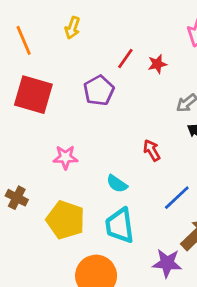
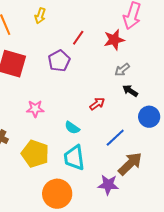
red star: (157, 64) -> (114, 40), moved, size x1.5
red arrow: (152, 150) -> (97, 104), turned 84

